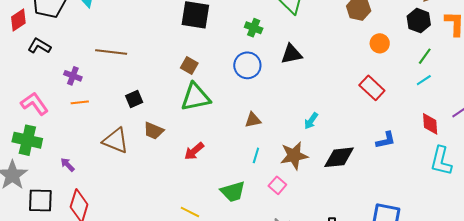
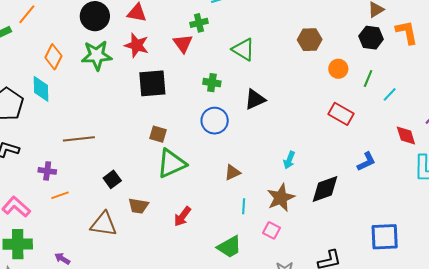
green line: (425, 56) -> (368, 78), moved

